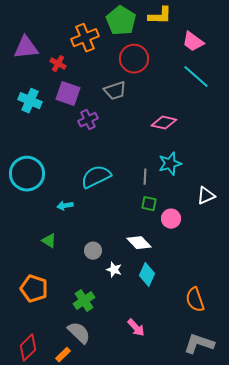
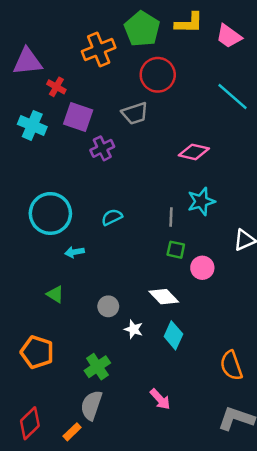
pink trapezoid: (193, 42) -> (229, 36), moved
red cross: (58, 64) -> (56, 87), moved
cyan circle: (27, 174) -> (50, 213), moved
cyan semicircle: (96, 177) -> (112, 217), size x0.6
gray semicircle: (79, 333) -> (91, 405), turned -115

